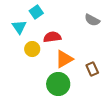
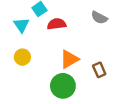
red semicircle: (52, 37) -> (57, 24), moved
yellow circle: (32, 49) -> (22, 57), moved

